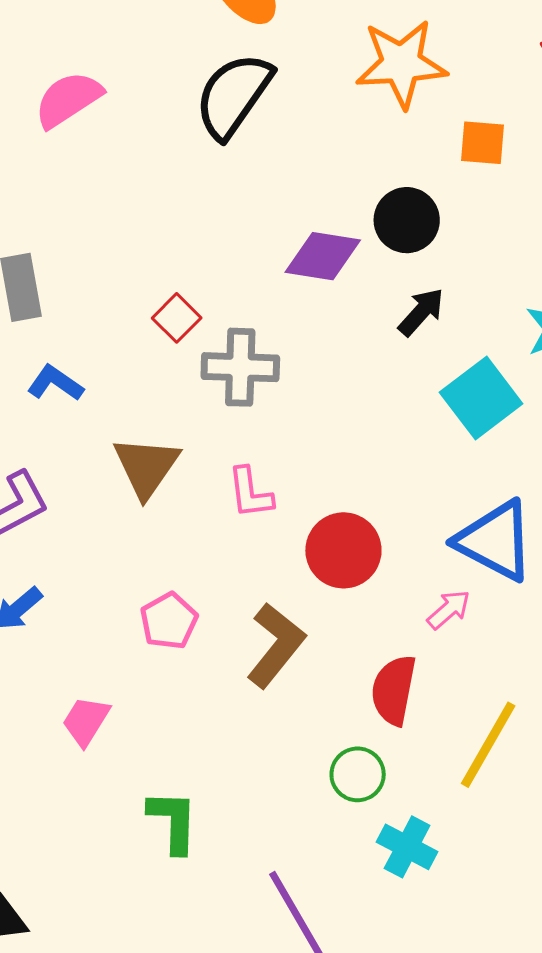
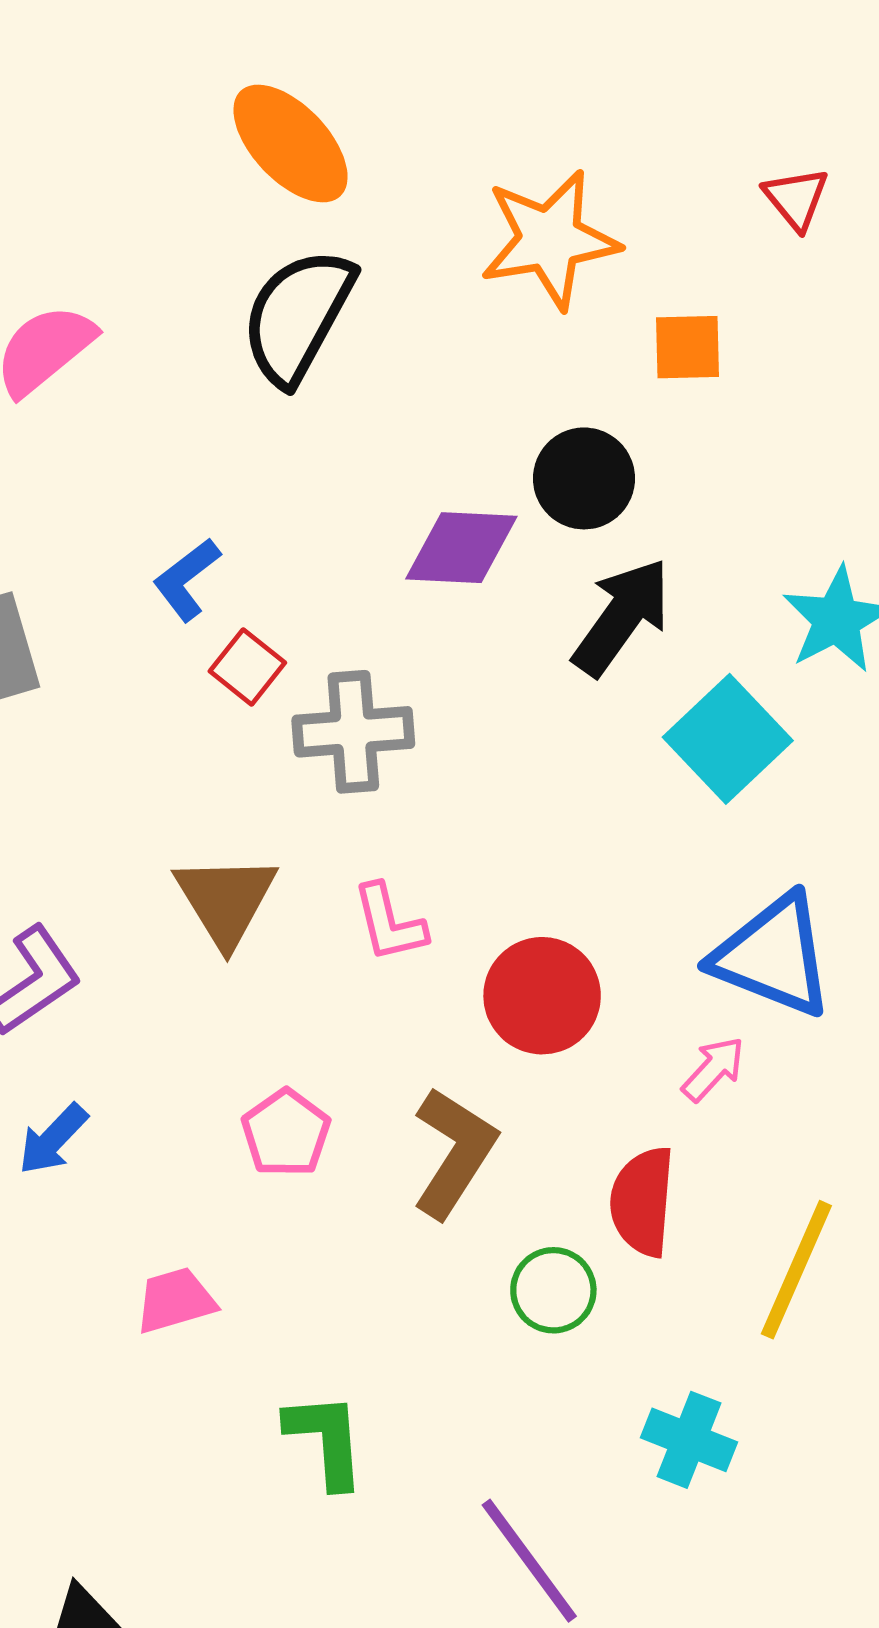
black arrow: (421, 312) -> (622, 617), size x1.5
blue L-shape: (55, 383) -> (187, 579), moved, turned -66
pink trapezoid: (86, 721) -> (175, 1300), turned 48
green circle: (358, 774) -> (553, 1290), moved

